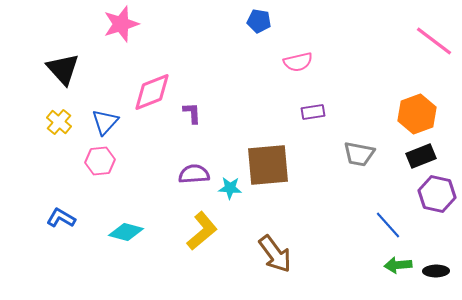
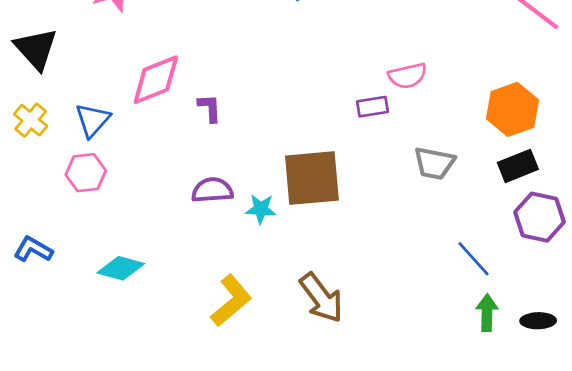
pink semicircle: (298, 62) -> (408, 76), moved
yellow L-shape: (202, 231) -> (231, 301), moved
green arrow: (398, 265) -> (487, 313), turned 96

